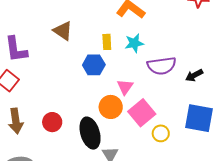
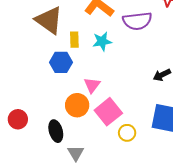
brown triangle: (63, 31) -> (49, 20), moved, size x1.4
purple semicircle: (162, 66) -> (137, 21), moved
black ellipse: (90, 133) -> (56, 131), size x0.7

